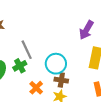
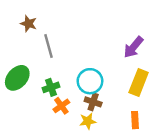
gray line: (27, 50) -> (48, 46), moved
green cross: (20, 66) -> (51, 87), moved

